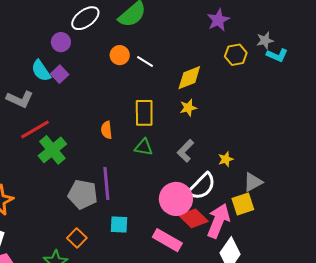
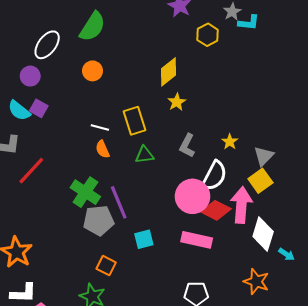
white line: (145, 62) -> (100, 128), moved
green cross: (52, 150) -> (85, 192), moved

